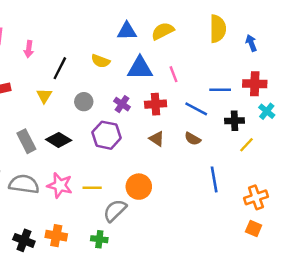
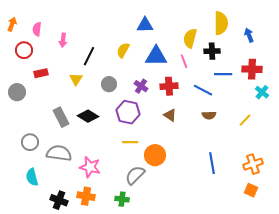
yellow semicircle: (163, 31) -> (190, 38), moved, turned -48
yellow semicircle: (100, 61) -> (123, 50), turned 98
black cross: (234, 121) -> (212, 51), moved
brown semicircle: (193, 139) -> (209, 115), moved, turned -32
blue line: (214, 179) -> (212, 163), moved
pink star: (60, 185) -> (90, 167), moved
yellow line: (92, 188) -> (130, 142), moved

